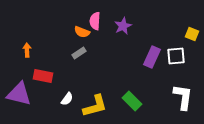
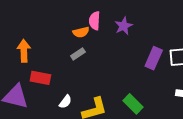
orange semicircle: (82, 32) -> (81, 32), turned -35
orange arrow: (27, 50) -> (24, 51), size x1.5

